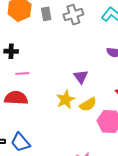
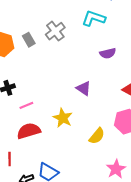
yellow star: (66, 99) -> (63, 118), moved
yellow semicircle: (88, 104) -> (97, 136), moved

